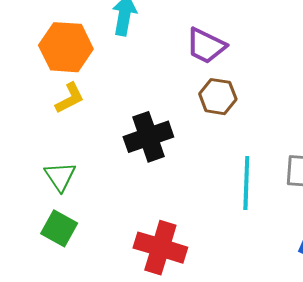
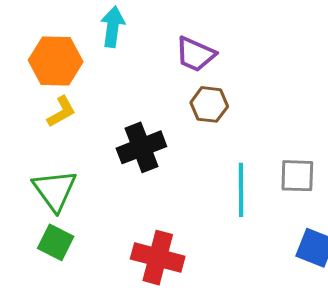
green triangle: (60, 176) -> (55, 190), size x1.4

